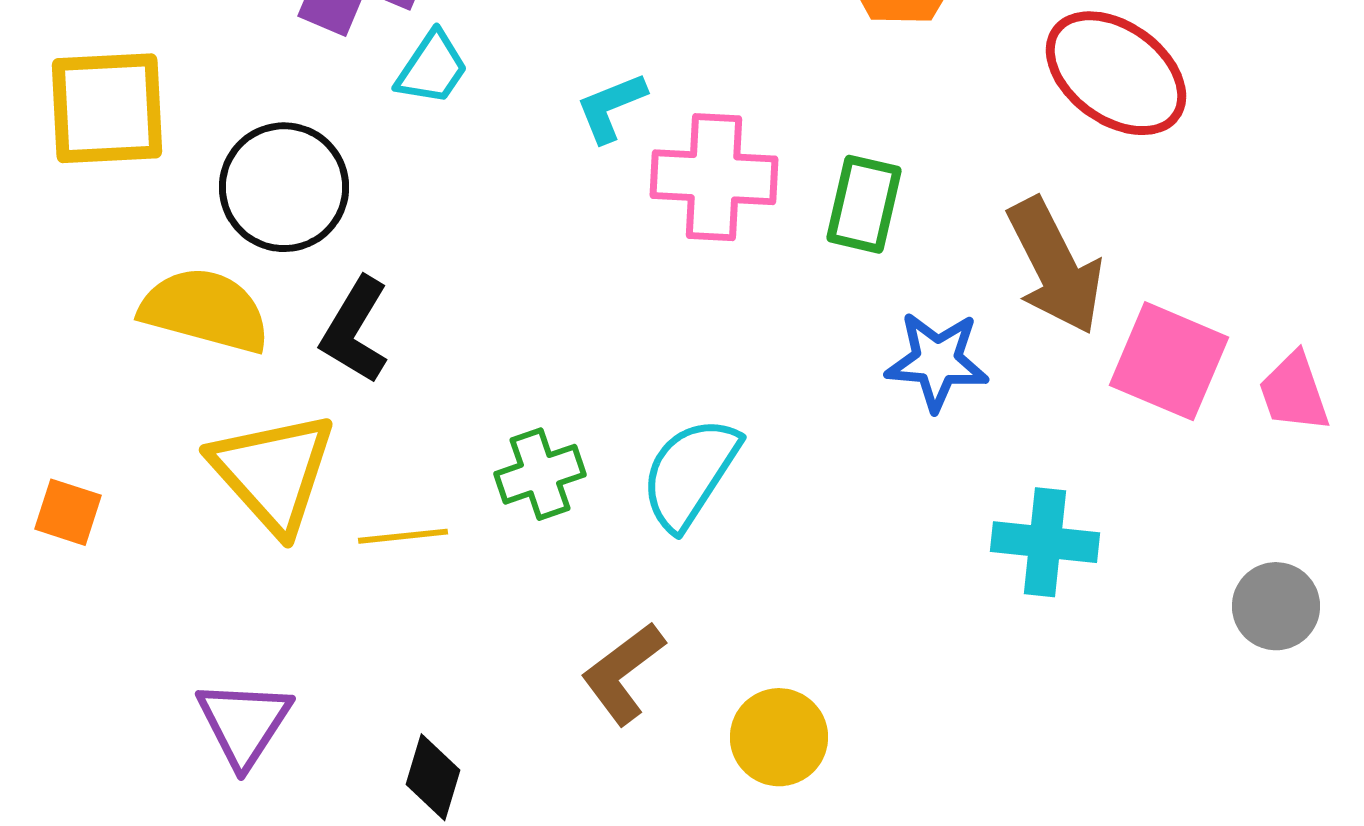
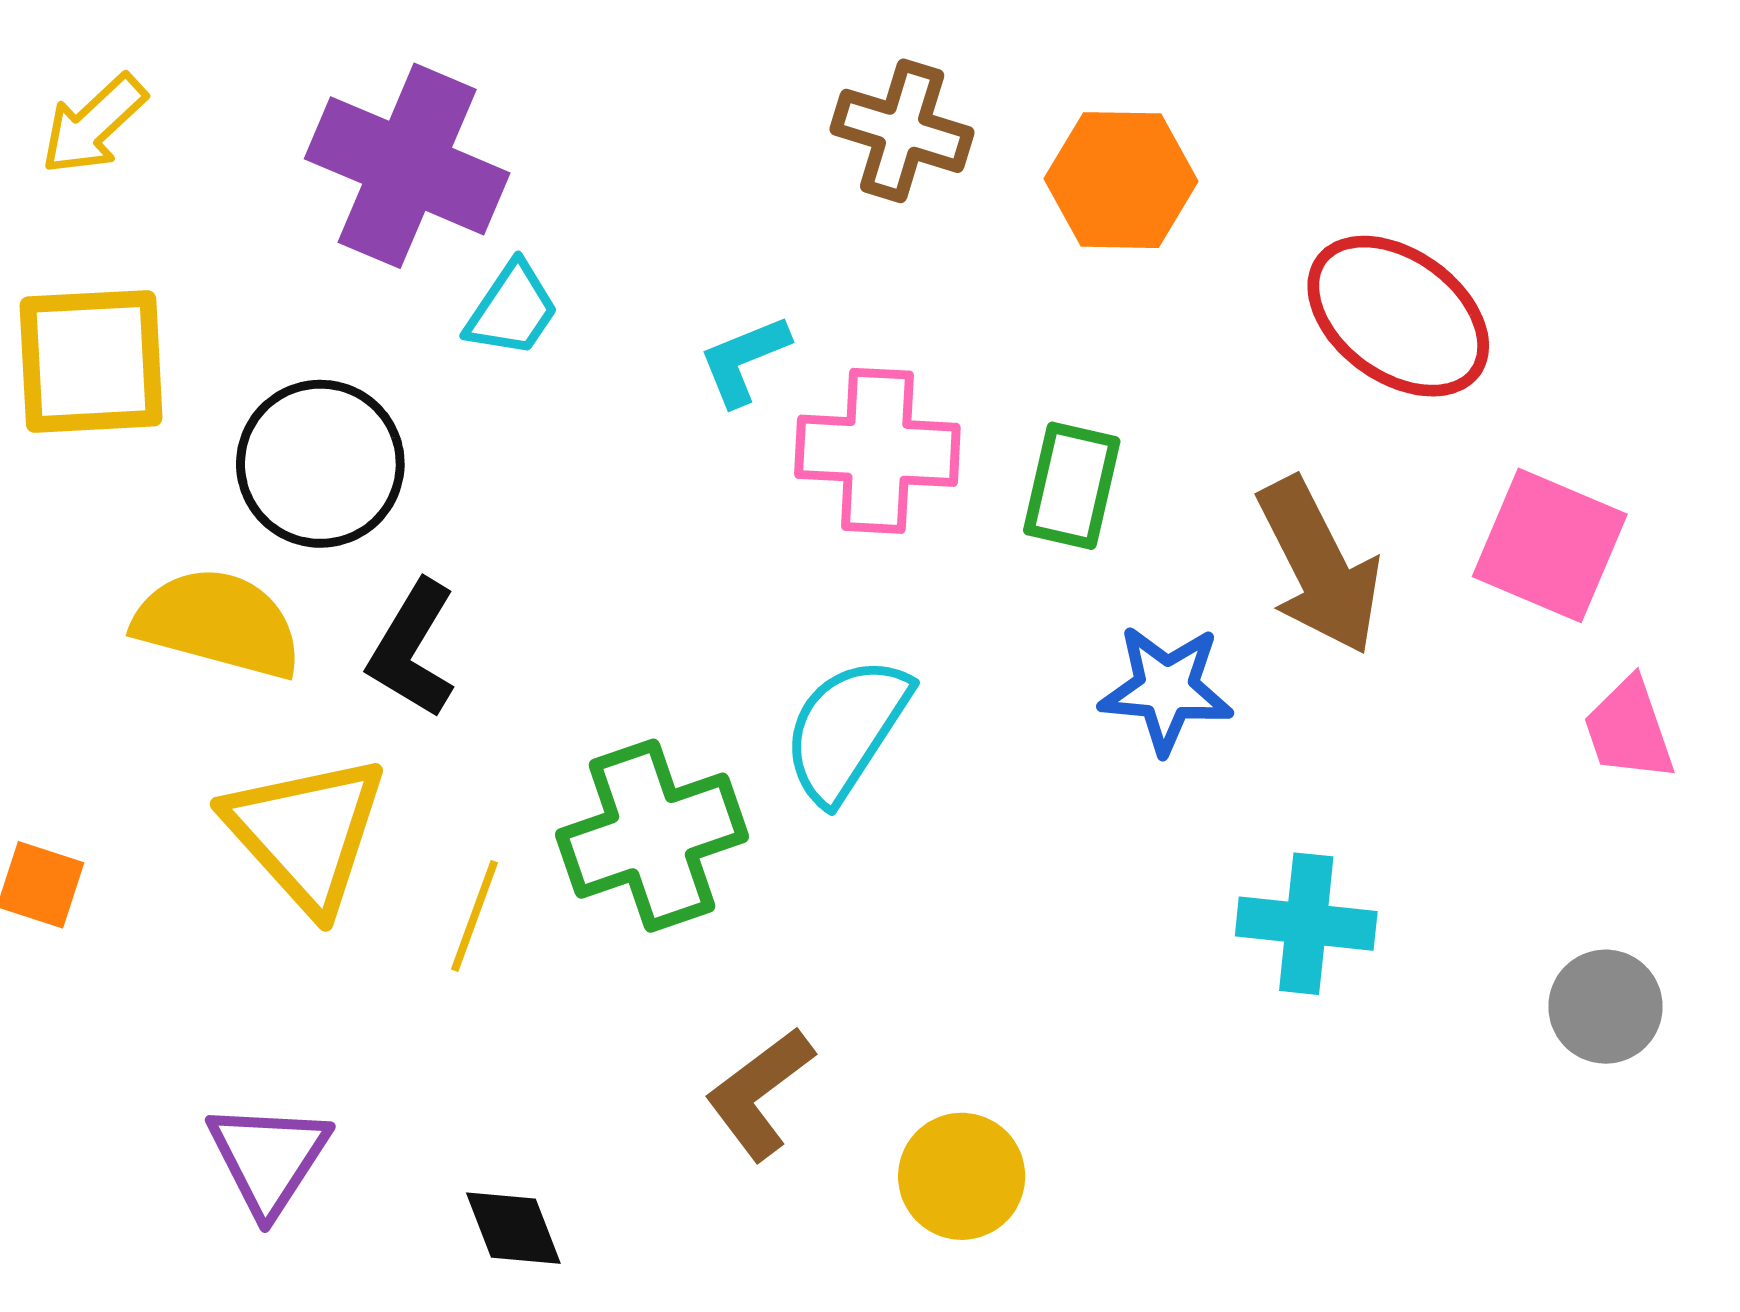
pink square: (1169, 361) -> (1550, 545), moved
cyan semicircle: (690, 473) -> (846, 729), moved
green cross: (540, 474) -> (652, 836), size x1.6
yellow line: (403, 536) -> (475, 916), turned -64
black diamond: (433, 777) -> (513, 1228), turned -38

